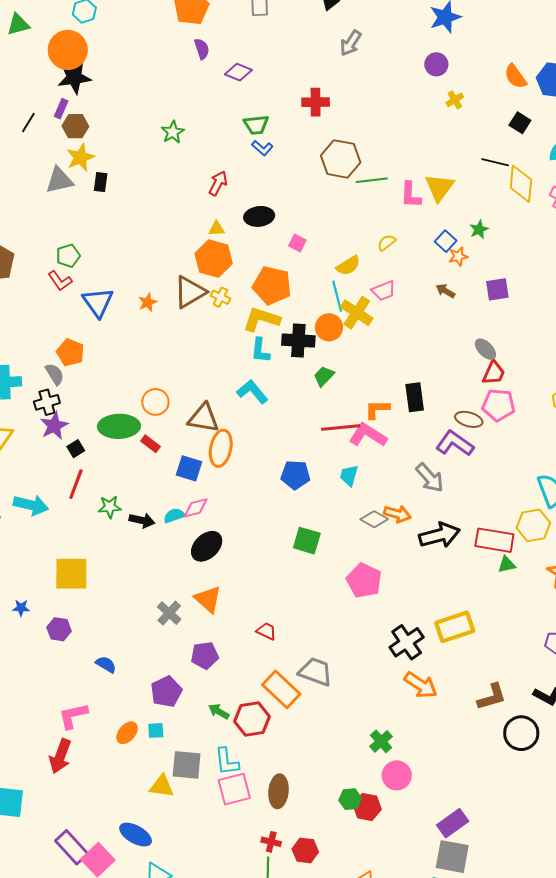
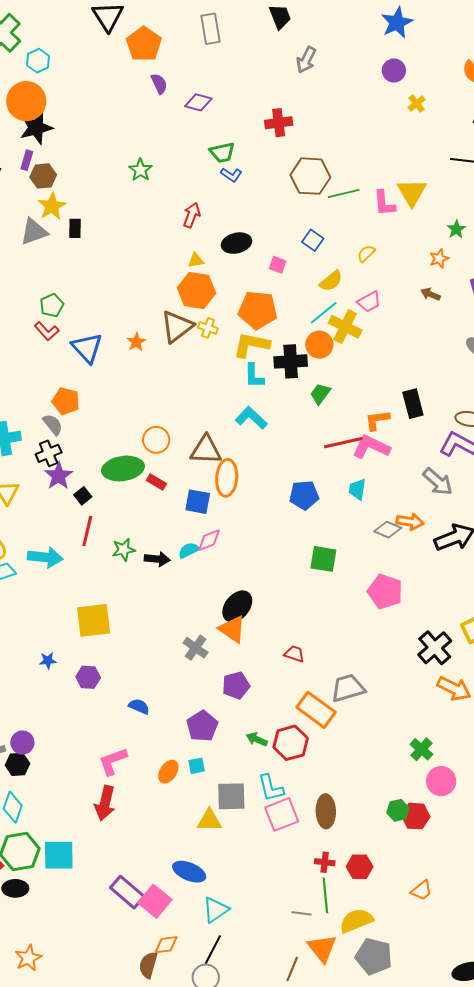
blue square: (446, 241) -> (313, 240), moved
cyan line: (337, 296) -> (324, 313), turned 72
black ellipse: (207, 546) -> (237, 606), moved
gray trapezoid: (316, 672) -> (348, 688), turned -30

